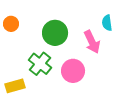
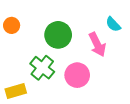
cyan semicircle: (107, 23) -> (113, 24), turned -35

